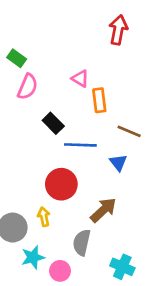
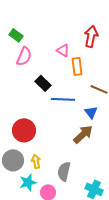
red arrow: (118, 30) -> (91, 36), moved
red circle: (61, 184) -> (24, 130), moved
brown arrow: (103, 210) -> (83, 134), moved
yellow arrow: (44, 217) -> (36, 161), moved

